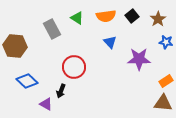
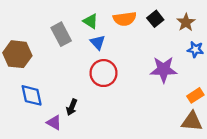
blue triangle: (110, 42) -> (98, 42), moved
red circle: (74, 67) -> (104, 73), moved
blue diamond: (27, 81) -> (32, 95), turned 35

